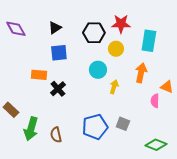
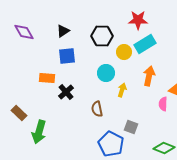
red star: (121, 24) -> (138, 20), moved
cyan rectangle: (149, 41) -> (145, 44), moved, turned 50
blue pentagon: (95, 127) -> (111, 144), moved, turned -30
brown semicircle: (56, 135) -> (97, 109), moved

